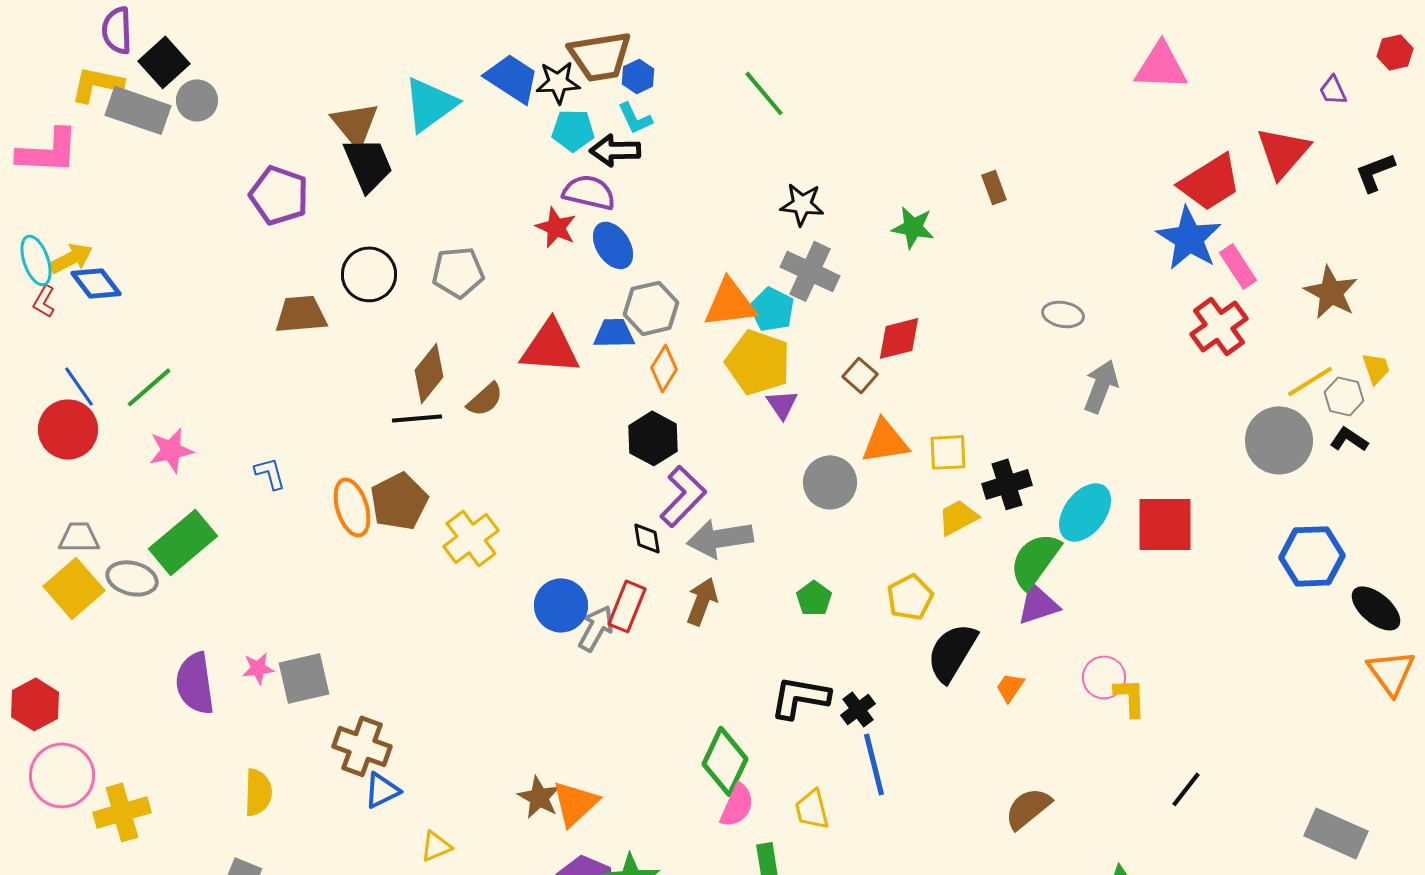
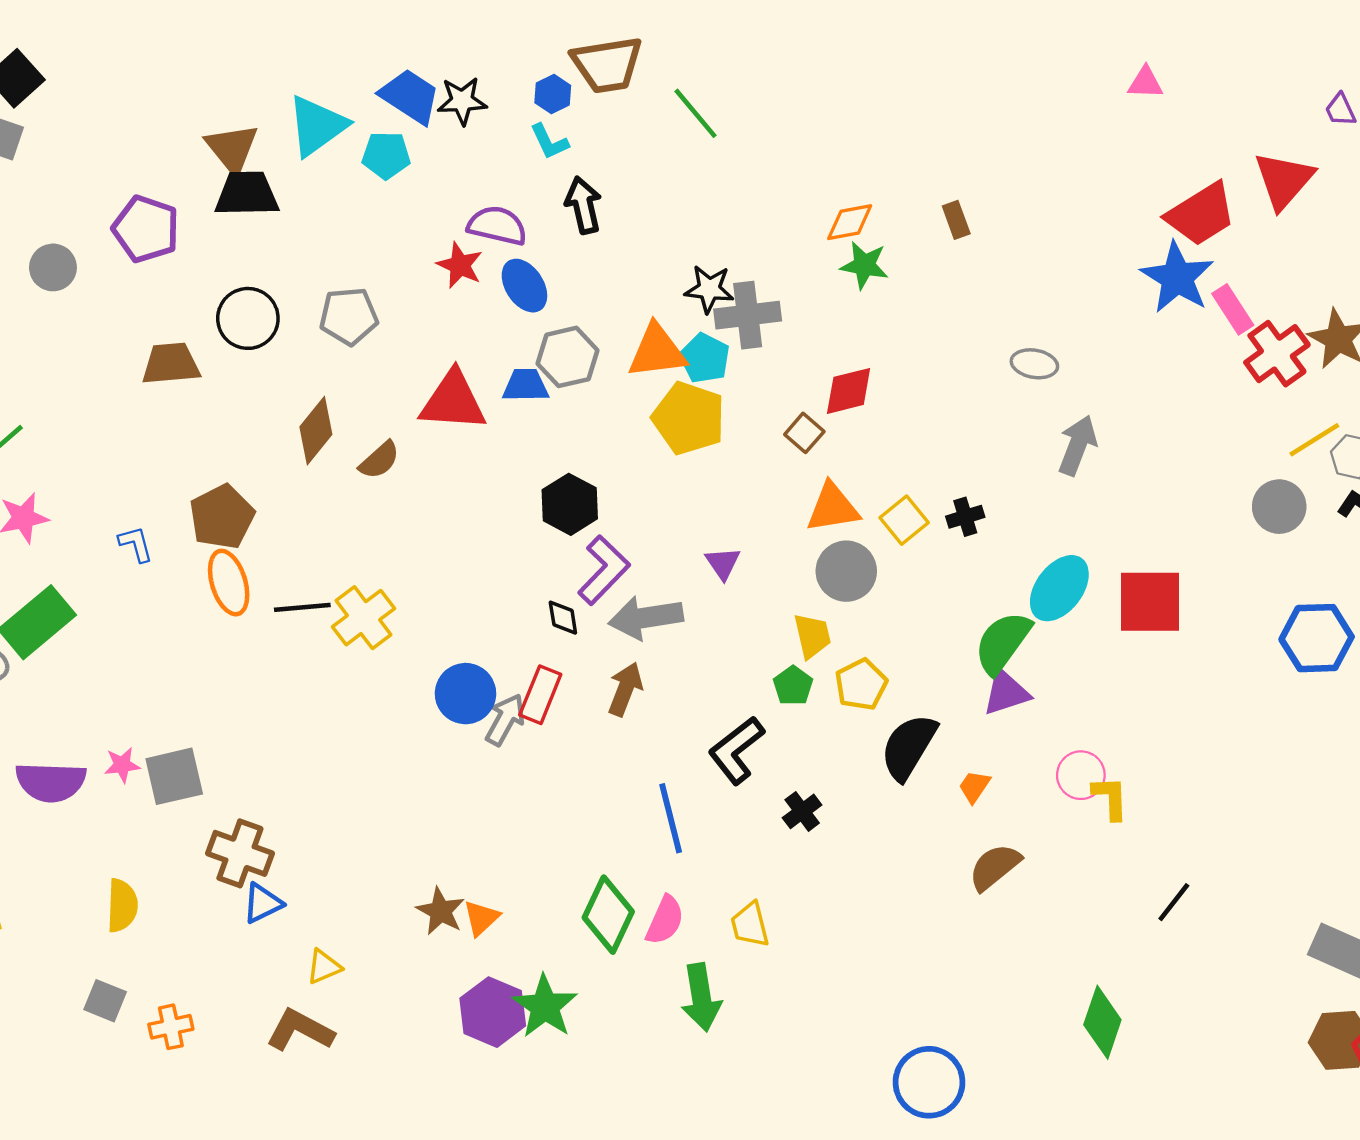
brown trapezoid: (600, 56) -> (607, 65), moved
pink triangle: (1161, 66) -> (1145, 83), size x0.6
gray circle: (197, 100) -> (53, 267), moved
cyan pentagon: (573, 130) -> (386, 155), moved
black arrow: (615, 150) -> (583, 205), moved, turned 78
black trapezoid: (368, 164) -> (247, 194), turned -68
black star: (802, 204) -> (709, 289), moved
gray cross: (810, 271) -> (748, 315), turned -32
red cross: (1219, 326) -> (1277, 354), moved
orange diamond: (664, 368) -> (850, 222), moved, turned 48
purple triangle: (782, 404) -> (723, 563), moved
black line: (417, 418) -> (302, 607), moved
gray circle: (1279, 440) -> (1279, 507), size x0.7
yellow square: (948, 452) -> (904, 520), turned -36
gray circle: (830, 482) -> (846, 571), moved
black cross: (1007, 484) -> (965, 517), moved, size x0.7
brown pentagon: (399, 501) -> (222, 517), moved
yellow trapezoid: (958, 517) -> (812, 636), moved, turned 105
green pentagon: (814, 598) -> (793, 686), moved
purple semicircle: (195, 683) -> (51, 782), turned -80
black L-shape: (800, 697) -> (736, 750), moved, turned -48
green diamond: (725, 761) -> (608, 915), moved
blue line: (874, 764) -> (671, 818), moved
orange triangle: (575, 803) -> (481, 918), size x0.7
brown semicircle: (1028, 808) -> (995, 867), moved

